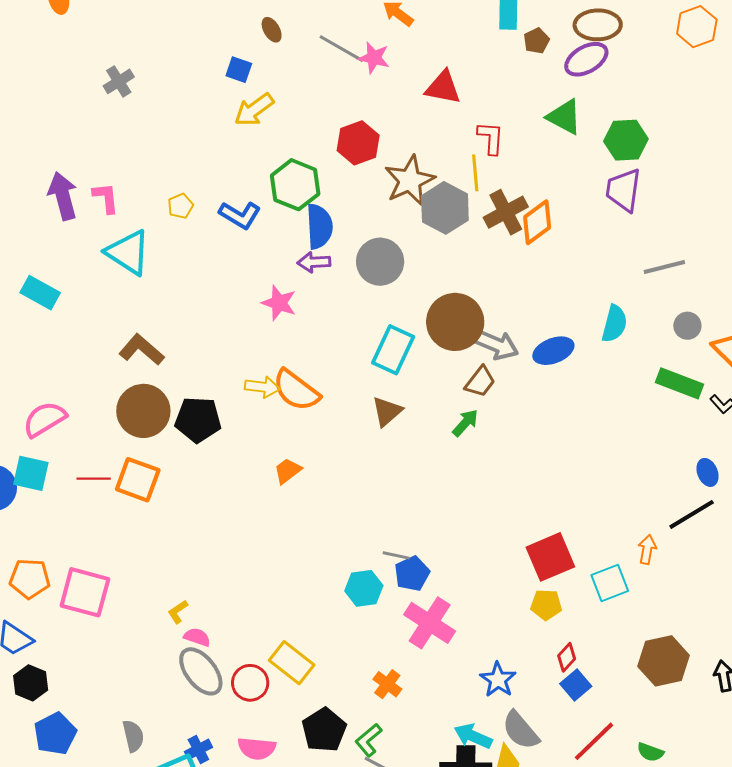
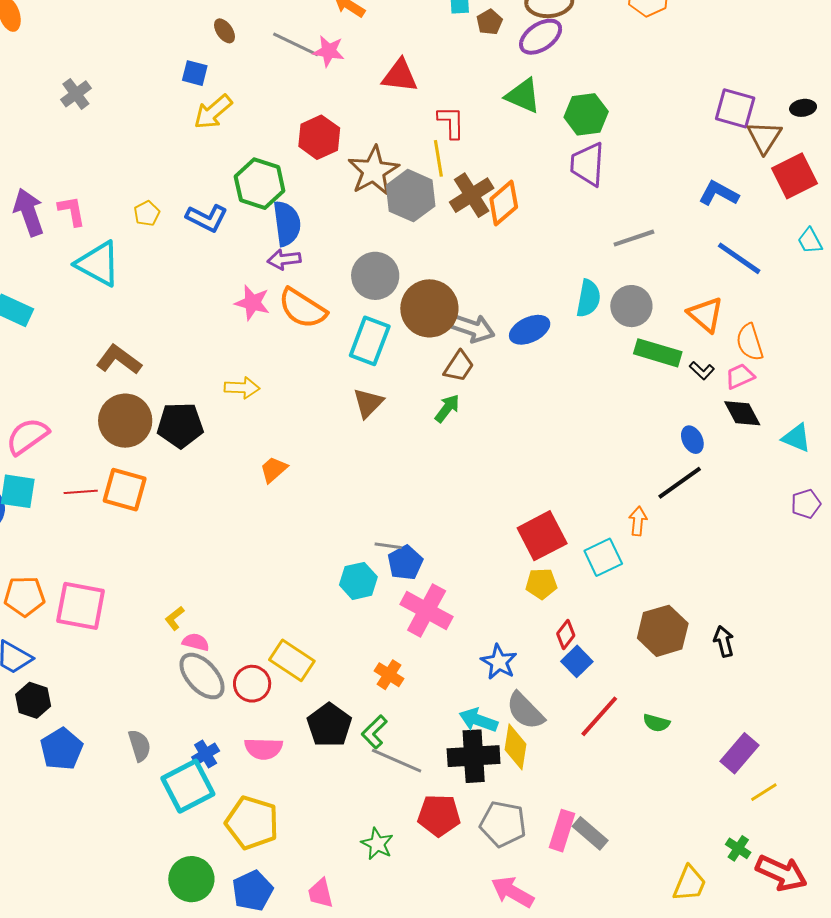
gray circle: (380, 262) -> (375, 276), moved
gray circle: (687, 326) -> (631, 306), moved, size x1.5
orange semicircle: (296, 390) -> (302, 308), moved

